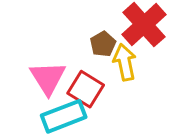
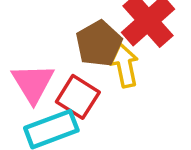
brown pentagon: (103, 44) -> (99, 44), size x1.5

